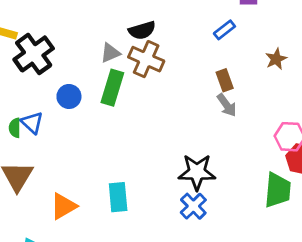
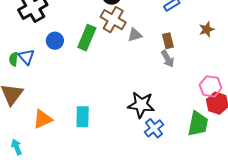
gray triangle: (110, 53) -> (135, 35), moved
blue cross: (193, 206) -> (154, 128), moved

